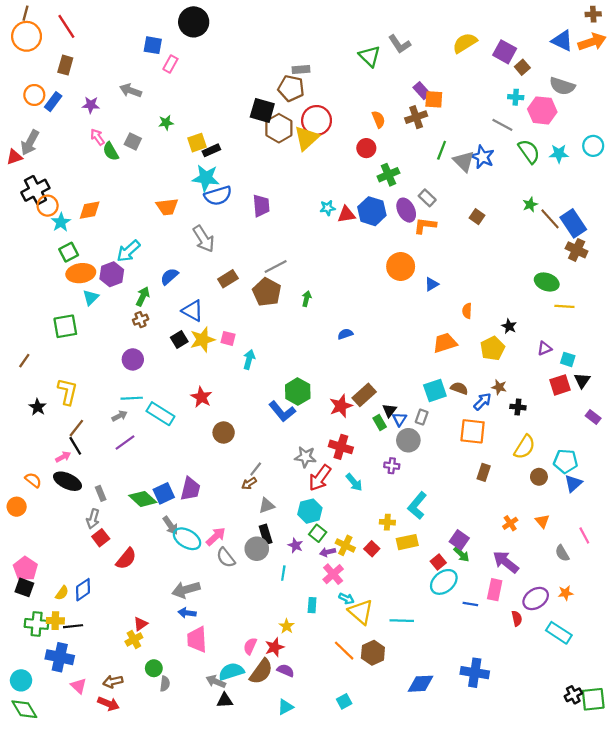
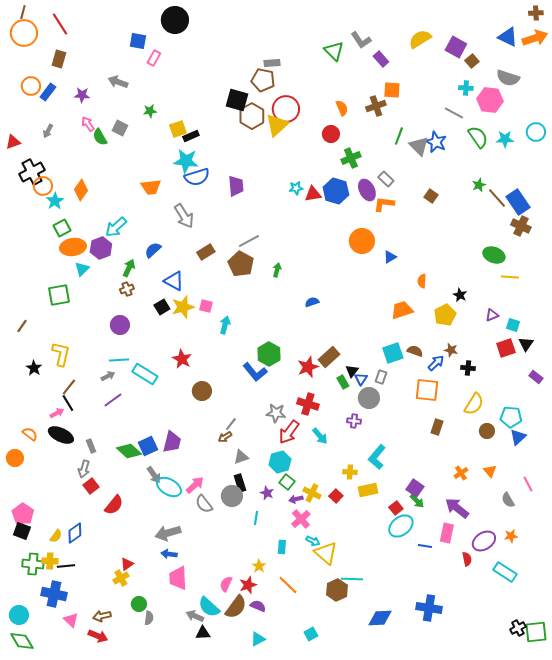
purple rectangle: (422, 91) -> (381, 59), moved
gray arrow: (30, 143) -> (48, 131), moved, size x0.6
orange diamond: (90, 210) -> (81, 190), turned -45
cyan line: (402, 621) -> (352, 579), moved
orange line: (344, 651) -> (288, 585), moved
cyan semicircle: (231, 672) -> (209, 607), turned -120

